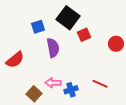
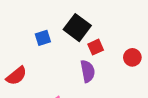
purple semicircle: (53, 48) -> (88, 71), moved

